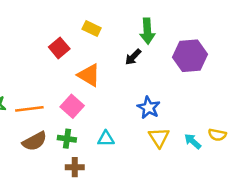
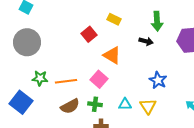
black arrow: (133, 57) -> (146, 41), turned -120
yellow triangle: (159, 137) -> (148, 106), moved

